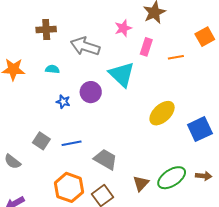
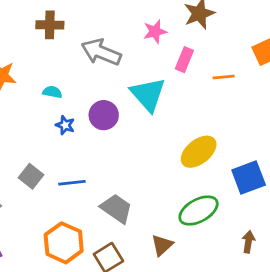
cyan semicircle: (52, 69) -> (52, 92), moved
brown arrow: (204, 176) -> (248, 242), turned -91
green ellipse: (172, 178) -> (199, 210), moved

